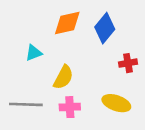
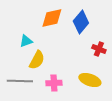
red cross: (128, 63) -> (99, 49), turned 32
yellow semicircle: (63, 77) -> (37, 60), moved

